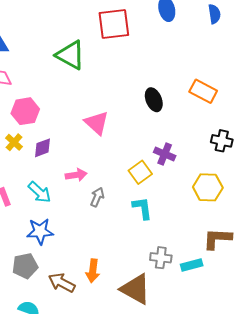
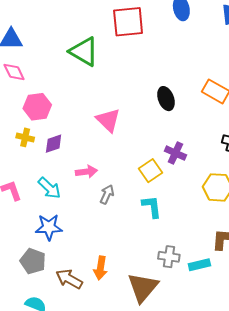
yellow cross: (14, 142) -> (25, 137), turned -30
gray pentagon: (25, 266) -> (33, 261), turned 30
brown triangle: (136, 289) -> (143, 287), turned 40

